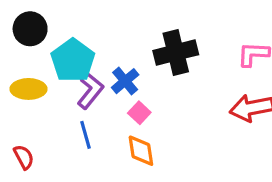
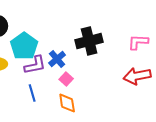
purple L-shape: (90, 91) -> (35, 65), turned 40

